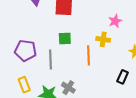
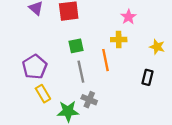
purple pentagon: (25, 51) -> (35, 67), turned -30
gray line: (50, 59) -> (81, 72), moved
yellow rectangle: (24, 85) -> (43, 94), moved

